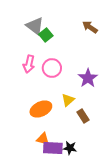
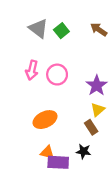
green square: (46, 35) -> (61, 31), moved
yellow triangle: (68, 100) -> (98, 110), moved
black star: (70, 148) -> (83, 151), moved

